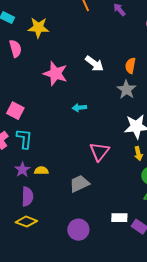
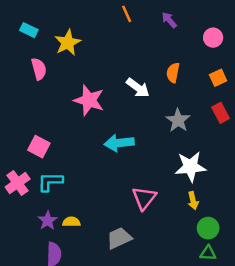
yellow star: (38, 28) -> (68, 43), turned -30
orange semicircle: (130, 66) -> (173, 73), moved
cyan arrow: (79, 108) -> (119, 143), size x1.6
cyan L-shape: (24, 139) -> (50, 182), turned -95

